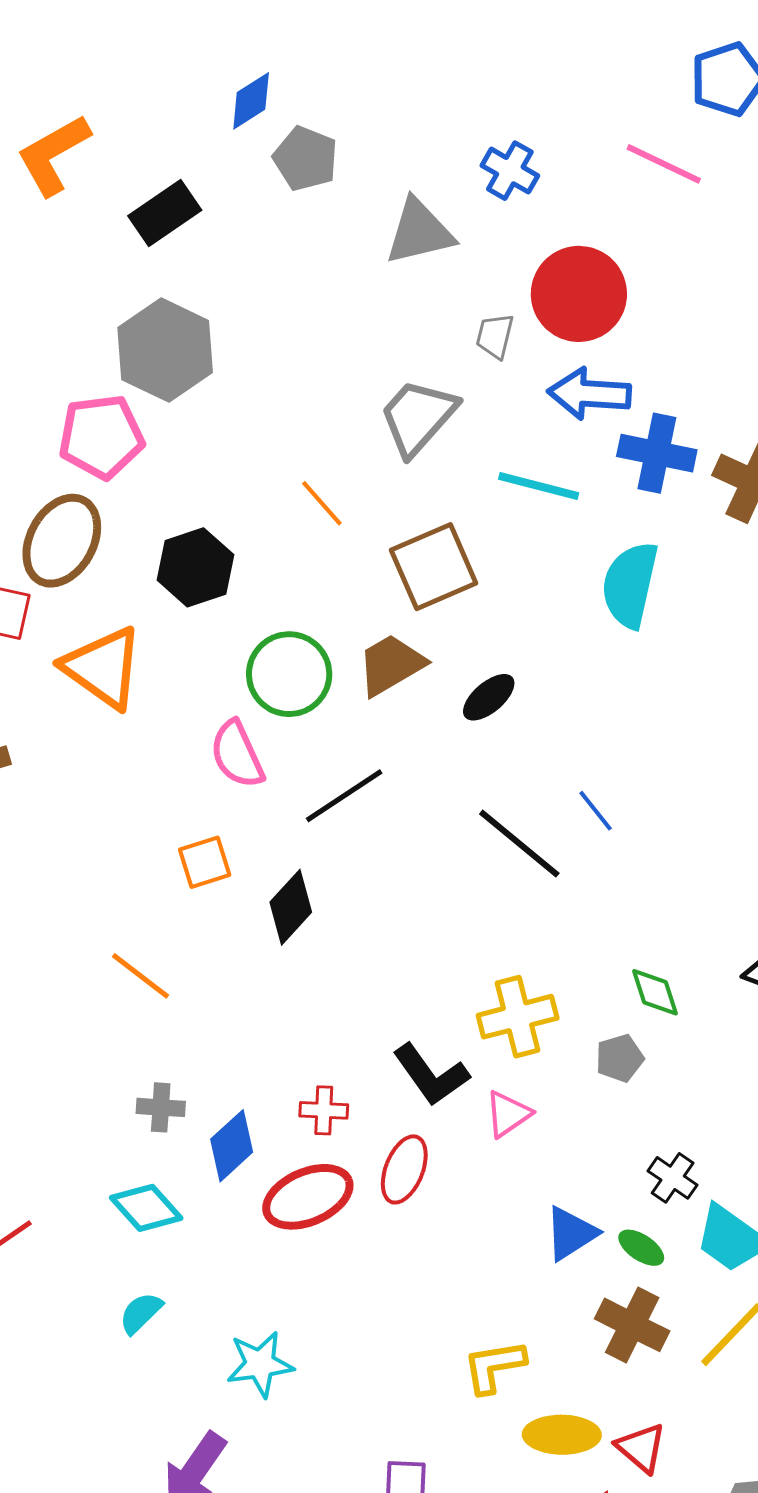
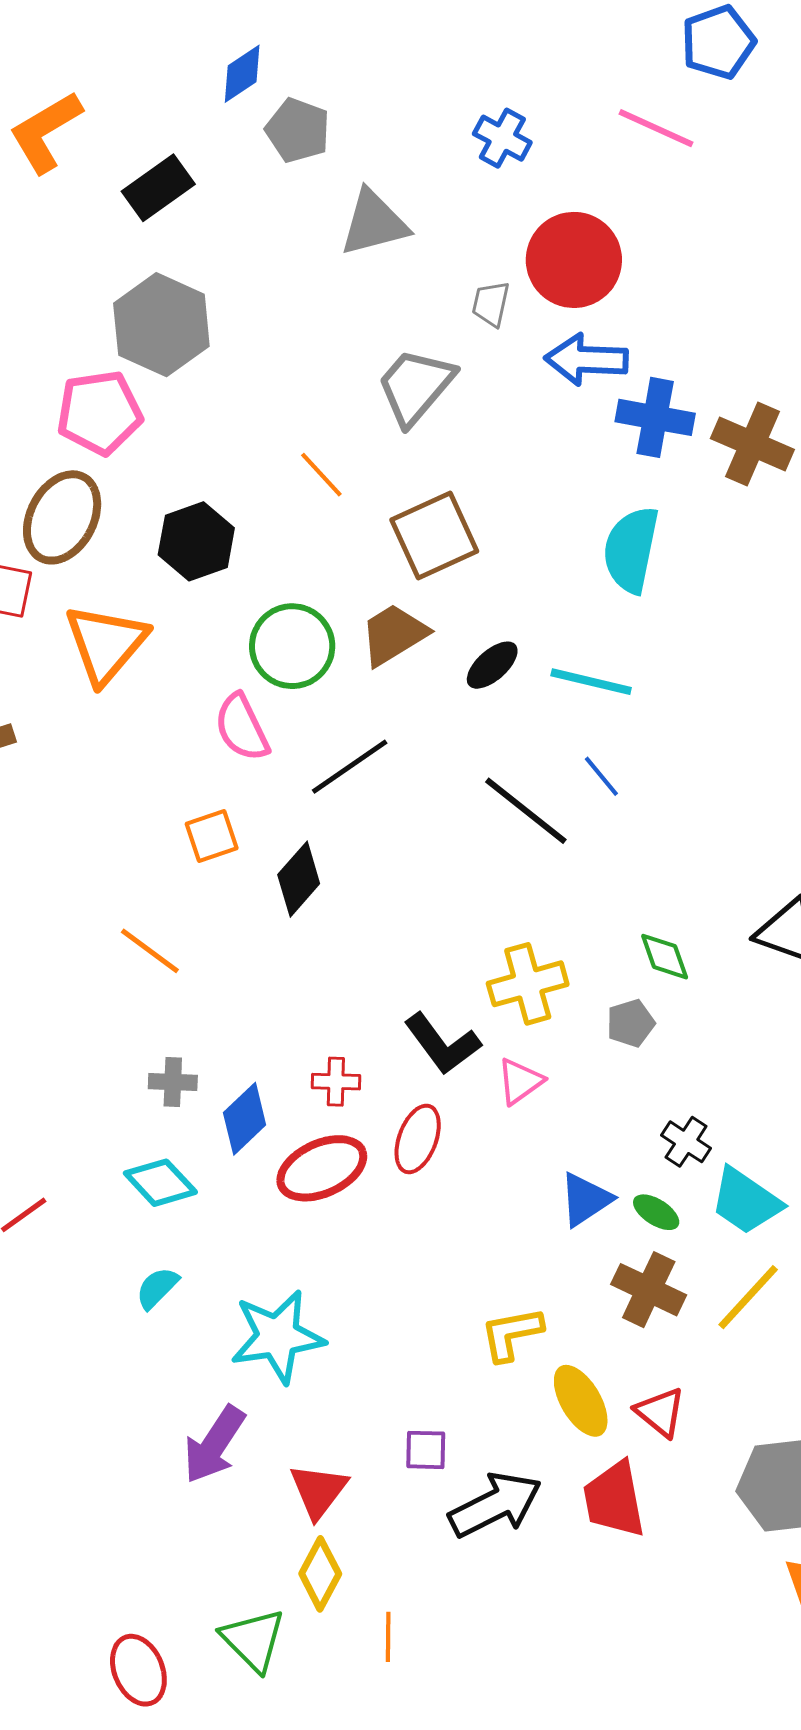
gray triangle: (419, 232) -> (374, 223), moved
cyan line: (539, 486) -> (591, 682), moved
orange triangle: (103, 668) -> (106, 644), turned 36
cyan star: (260, 1364) -> (277, 1337), size x1.4
yellow ellipse: (562, 1435) -> (581, 1401), turned 60

